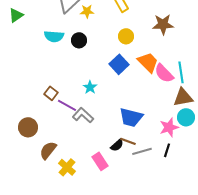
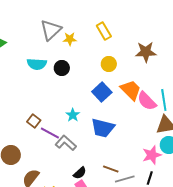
blue trapezoid: (131, 117) -> (103, 128), moved
black semicircle: (117, 145) -> (80, 173), moved

